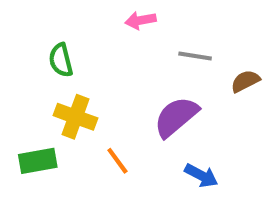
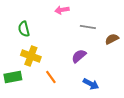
purple semicircle: (176, 117) -> (79, 56), size x0.7

